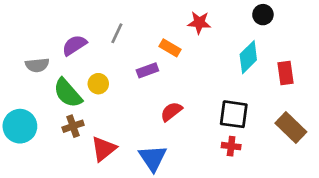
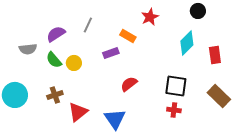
red star: (199, 23) -> (150, 17), turned -30
green semicircle: (68, 93) -> (54, 60), moved, size x0.7

